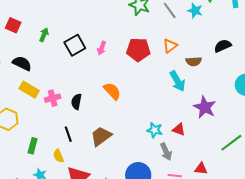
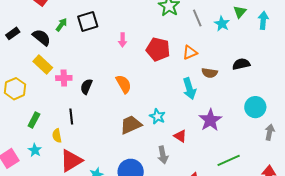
green arrow: (44, 35) -> (61, 25), moved
black square: (75, 45) -> (88, 21), moved
pink arrow: (102, 48) -> (123, 40), turned -32
cyan star: (155, 130) -> (157, 116), moved
brown trapezoid: (101, 136) -> (131, 125), moved

